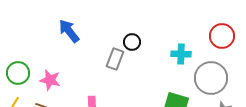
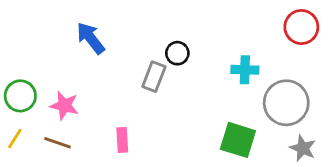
red circle: (222, 36) -> (301, 27), moved

